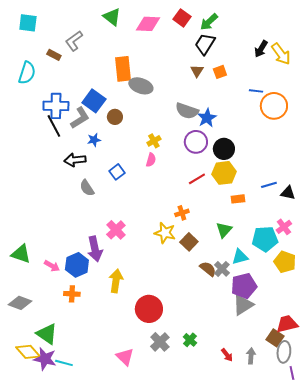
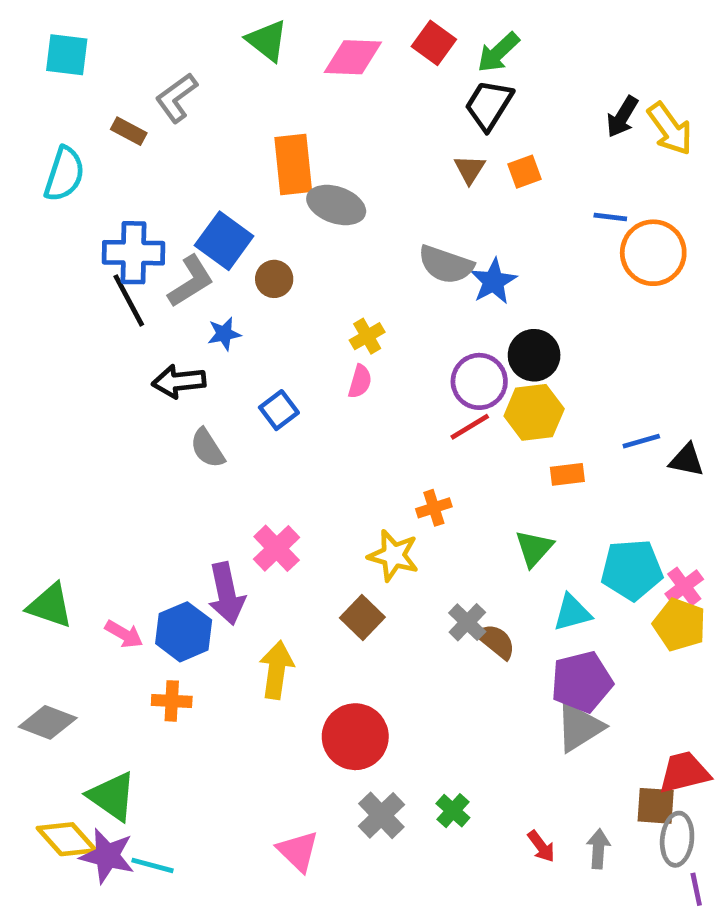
purple circle: (196, 142) -> (479, 381), moved
pink cross: (284, 227) -> (684, 586), moved
brown square: (189, 242) -> (362, 617), moved
gray cross: (222, 269) -> (467, 622), moved
brown square: (275, 338) -> (656, 806), turned -30

